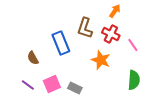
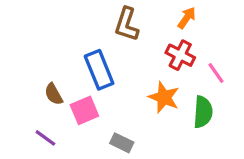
brown L-shape: (85, 28) -> (127, 24), moved
green semicircle: (134, 80) -> (203, 112), moved
pink square: (52, 84) -> (84, 110), moved

